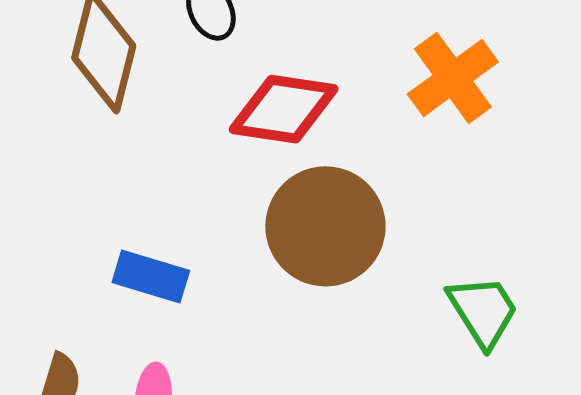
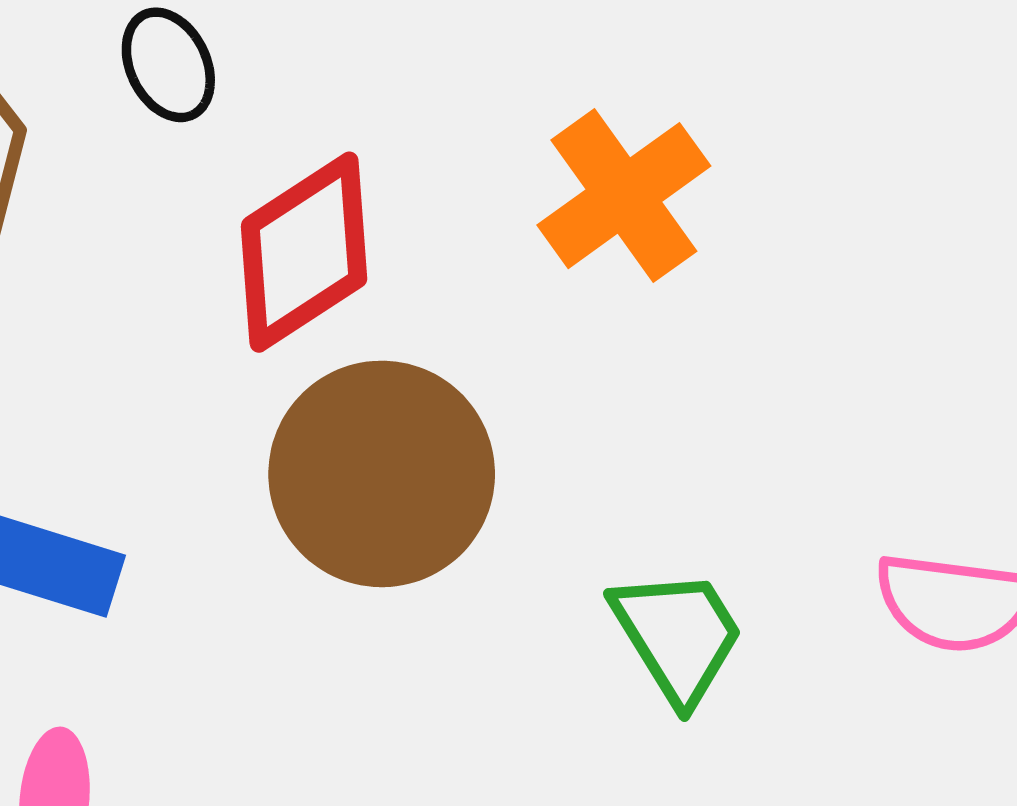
red diamond: (284, 109) -> (304, 252), turned -42

